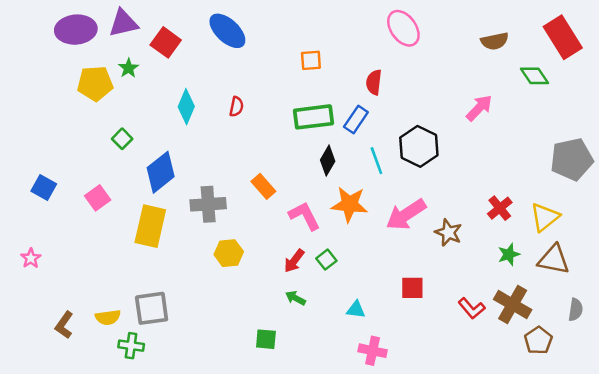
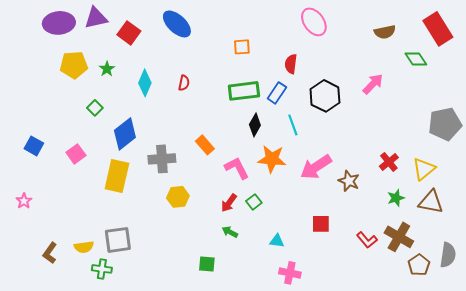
green star: (128, 68) -> (107, 69), moved
black hexagon: (419, 146) -> (325, 96), moved
gray semicircle: (576, 310) -> (448, 255), moved, size x1.4

